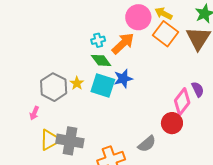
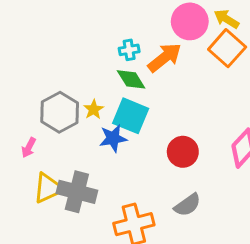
blue star: (123, 79) -> (113, 138), moved
red circle: (172, 123) -> (183, 152), moved

